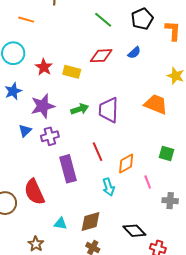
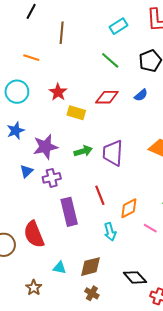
red star: (44, 67) -> (58, 92), moved
pink line: (148, 182) -> (150, 228), turned -40

